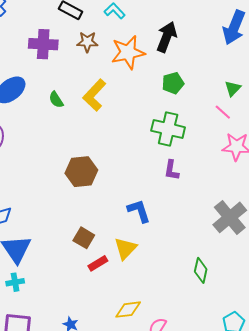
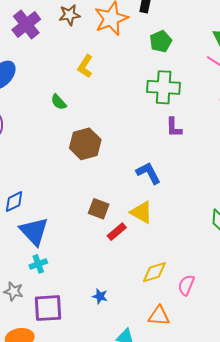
purple cross: (43, 44) -> (26, 25), turned -32
yellow L-shape: (94, 95) -> (85, 66), size x0.7
green semicircle: (56, 100) -> (59, 102), moved
yellow triangle: (125, 248) -> (141, 212), turned -35

